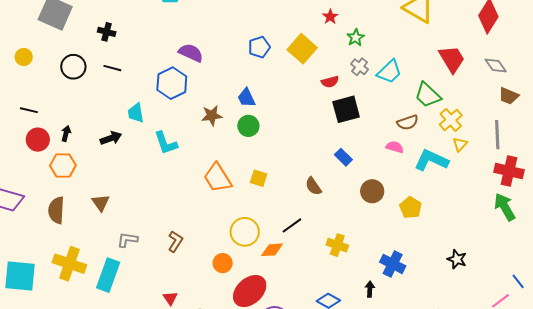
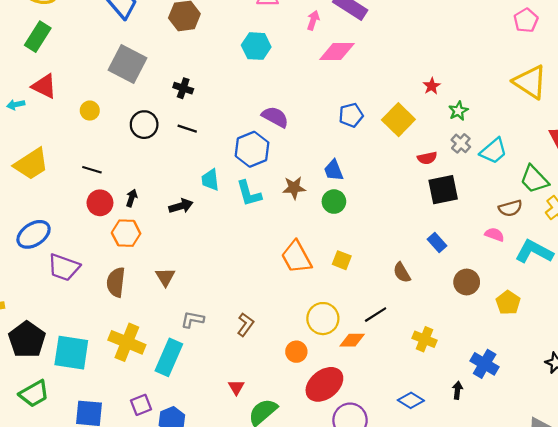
cyan L-shape: (166, 143) -> (249, 194), moved

